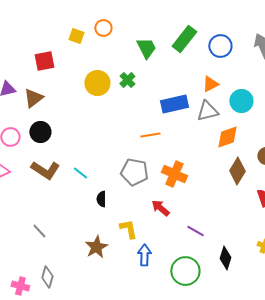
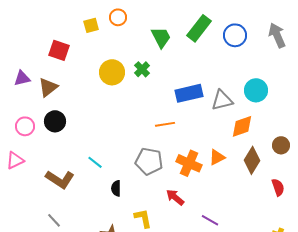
yellow square: (76, 36) -> (91, 25), turned -35
red square: (44, 61) -> (59, 50), turned 30
orange triangle: (210, 84) -> (217, 157), moved
brown L-shape: (45, 170) -> (60, 179), moved

